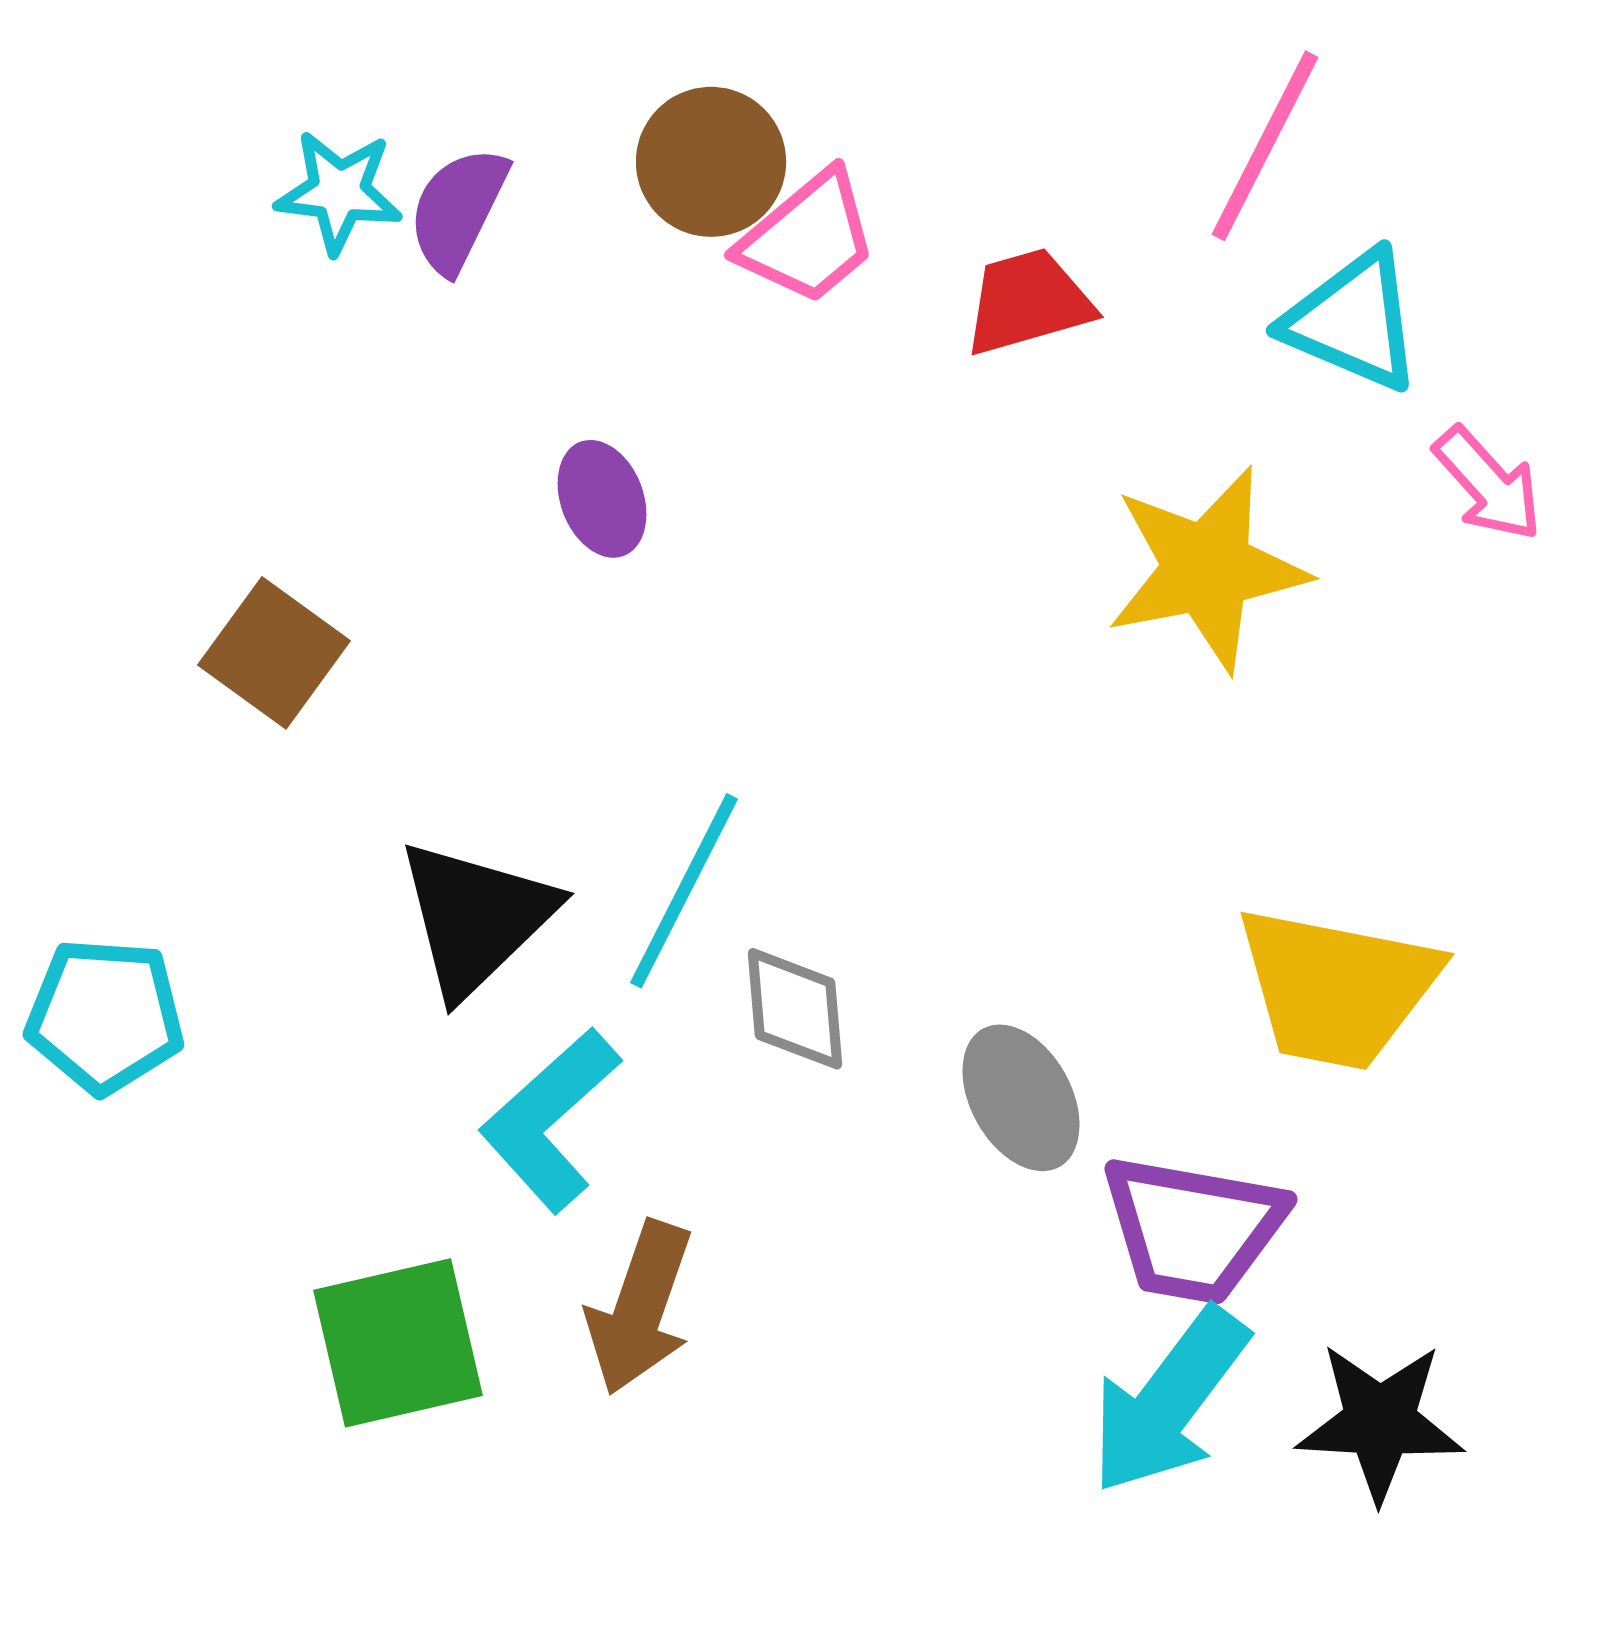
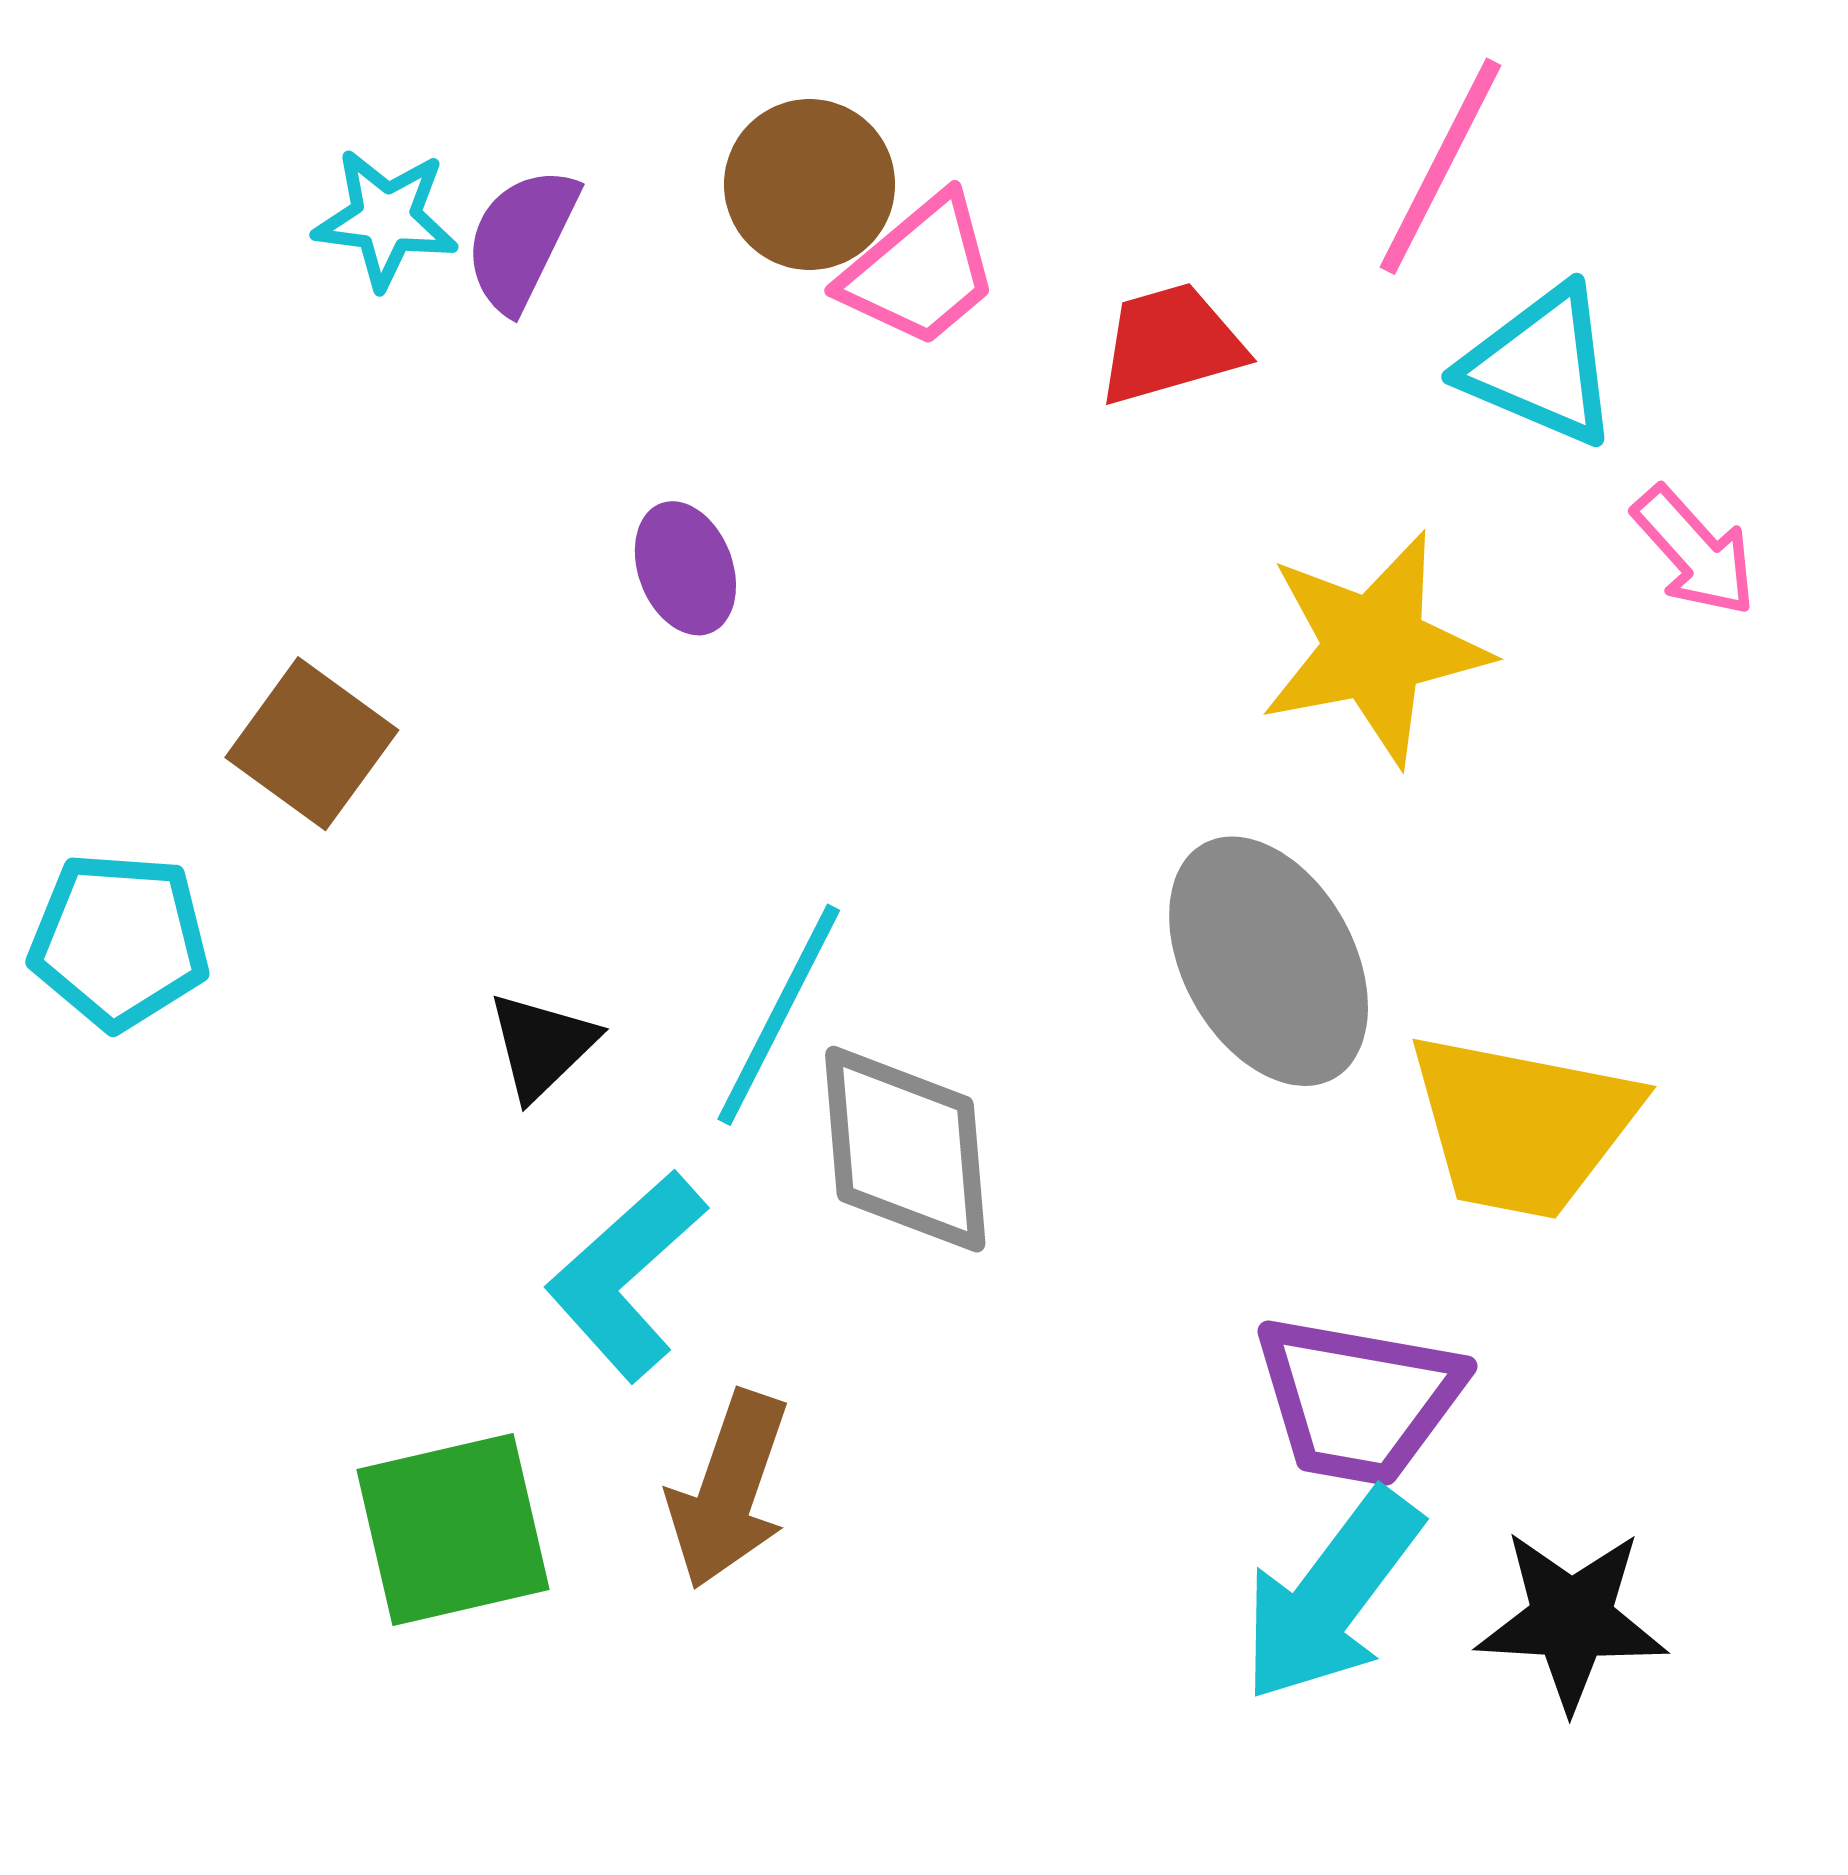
black triangle: (476, 918) -> (542, 1046), size x0.6
gray diamond: (795, 1009) -> (905, 1149), size x1.5
cyan pentagon: (105, 1016) -> (119, 941), moved
gray ellipse: (1021, 1098) -> (1269, 961), moved, size x1.5

